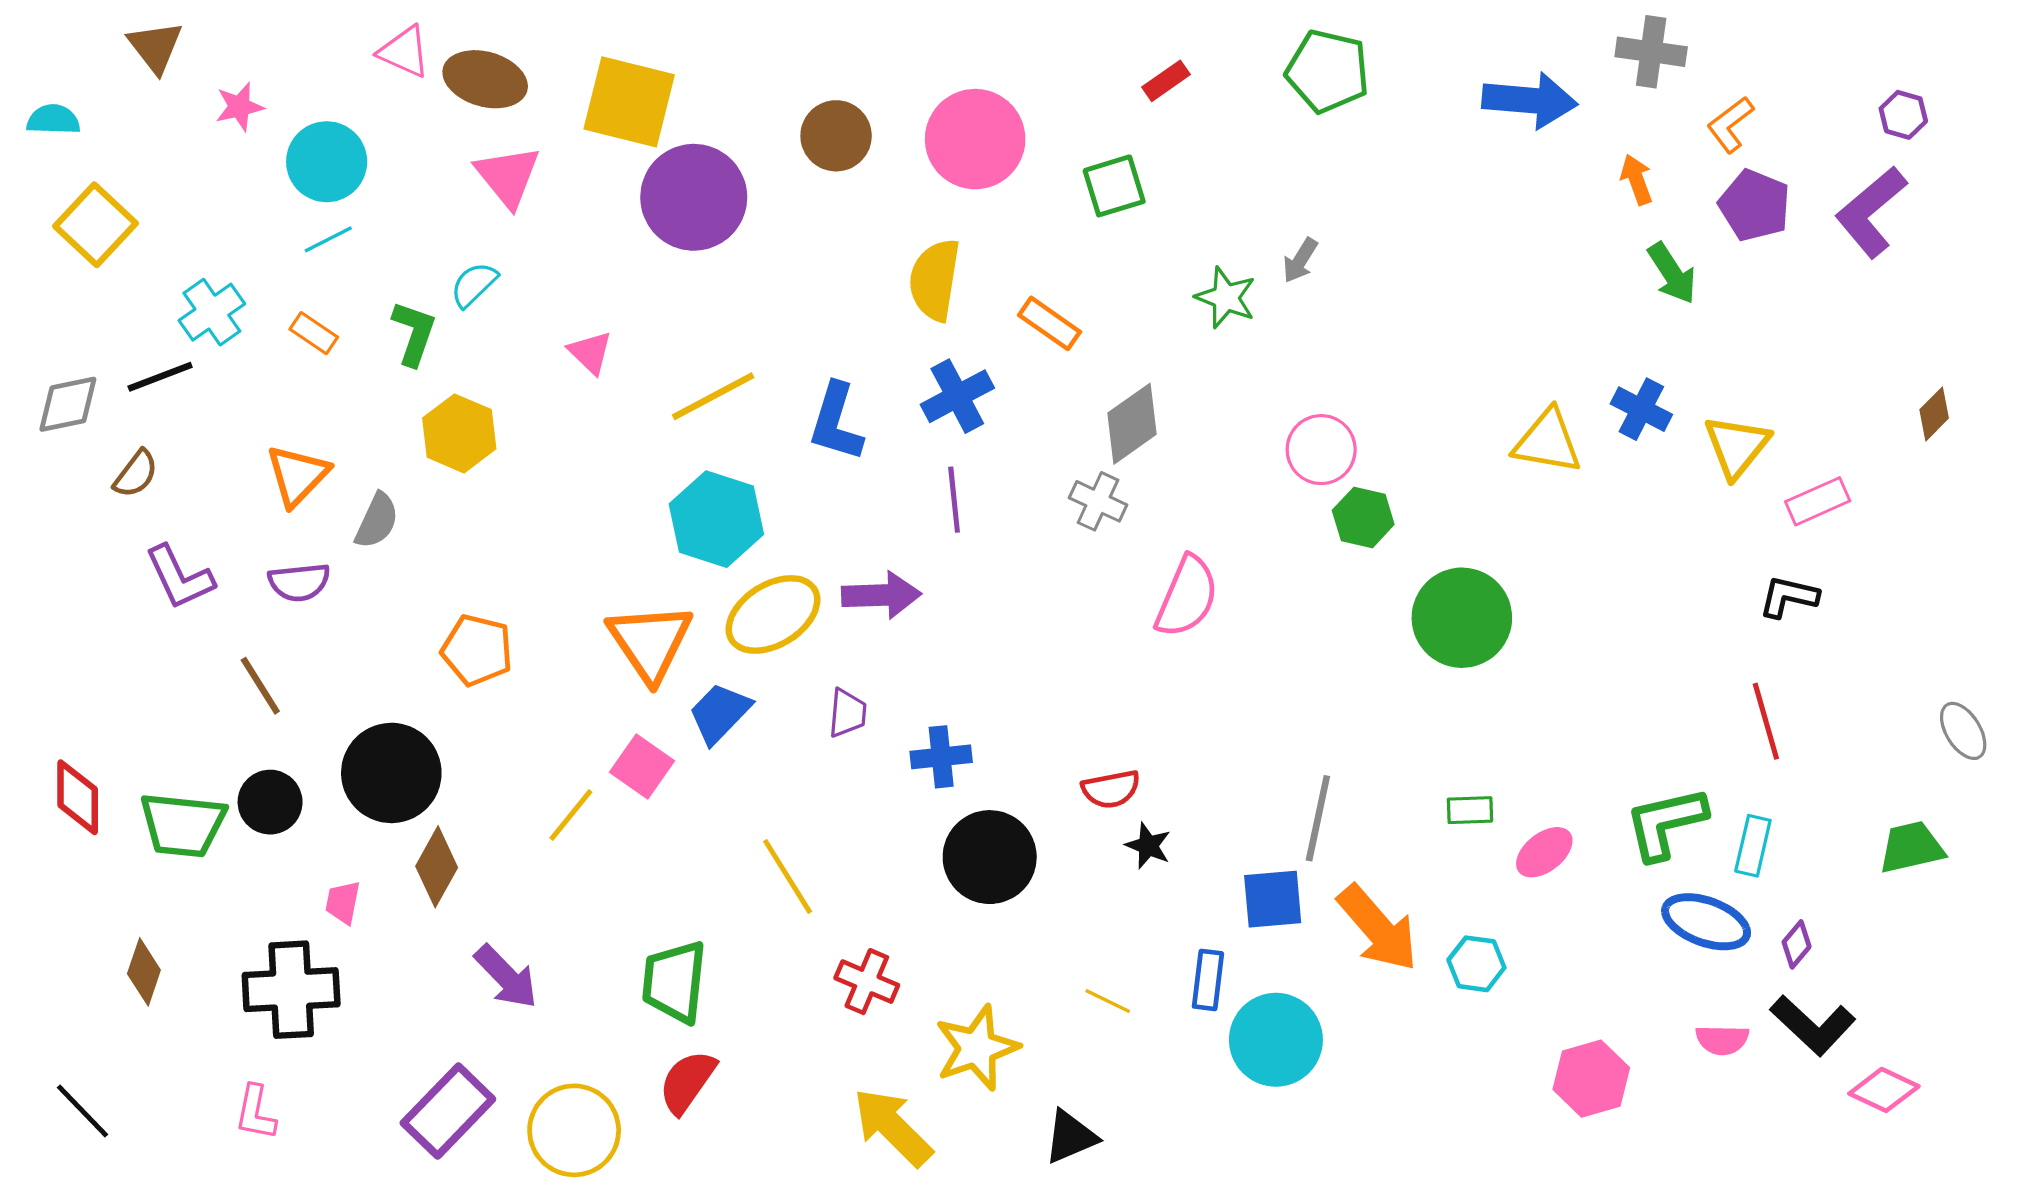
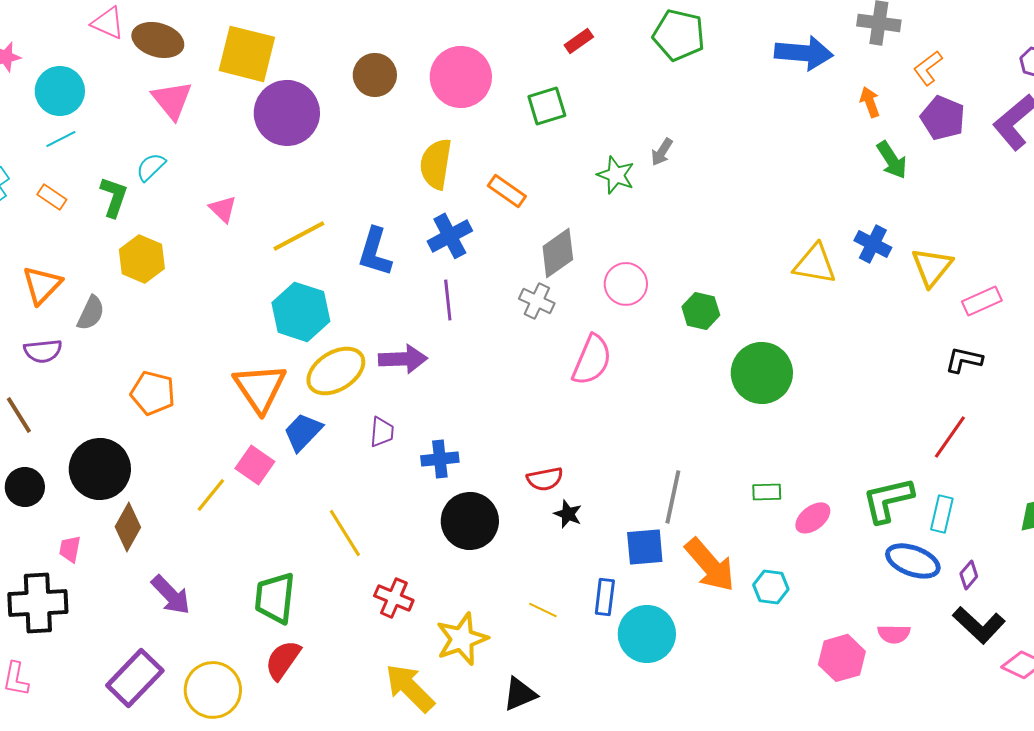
pink circle: (1321, 450) -> (626, 284), moved
red line: (1766, 721) -> (950, 437), turned 51
pink semicircle: (1722, 1040) -> (894, 634), moved

